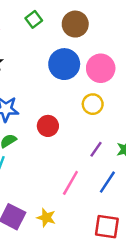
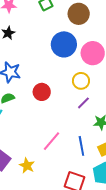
purple line: (96, 149) -> (83, 103), moved
blue line: (107, 182) -> (81, 146), turned -54

